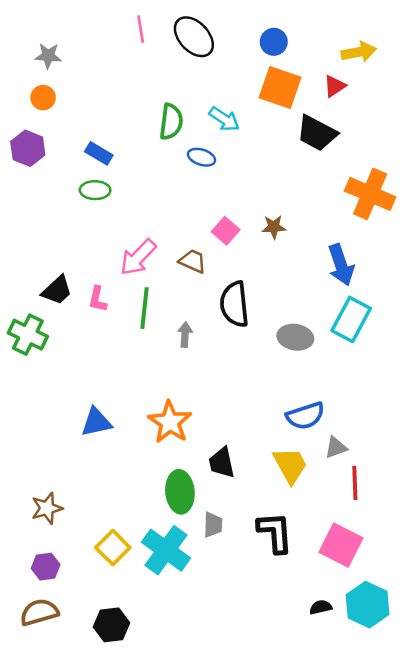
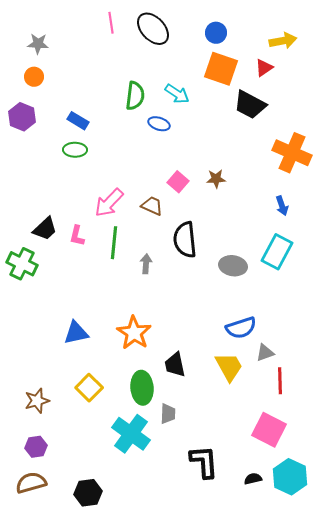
blue arrow: (341, 265) -> (282, 206), moved, size x0.6
black L-shape: (275, 532) -> (204, 462), moved
yellow square: (113, 548) -> (89, 388), moved

